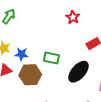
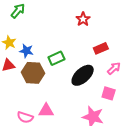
green rectangle: (51, 58) -> (56, 58), turned -42

